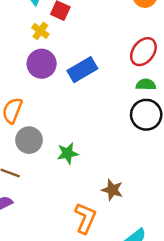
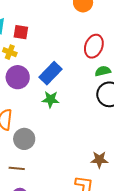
green star: (68, 153) -> (50, 99), moved, turned 30

